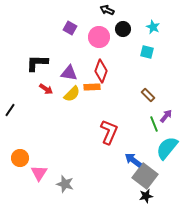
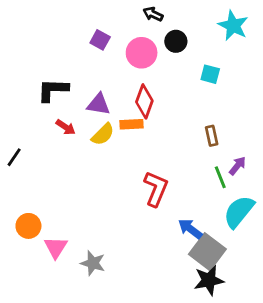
cyan star: (153, 27) -> (233, 26), moved, size x1.5
brown rectangle: (148, 95) -> (212, 136), turned 32
black star: (146, 196) -> (209, 280), size x1.5

